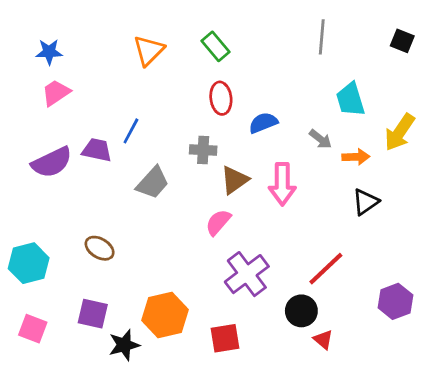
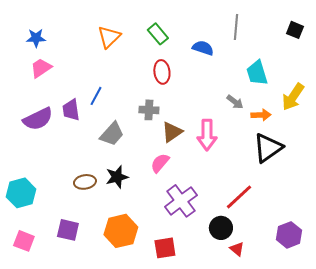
blue semicircle: (263, 123) -> (203, 48), moved, turned 40
purple trapezoid: (97, 150) -> (71, 110), turned -110
black triangle: (365, 202) -> (268, 148), size x1.5
brown ellipse: (100, 248) -> (85, 182), moved, turned -40
purple hexagon: (395, 301) -> (289, 235), moved
black star: (124, 345) -> (117, 177), moved

